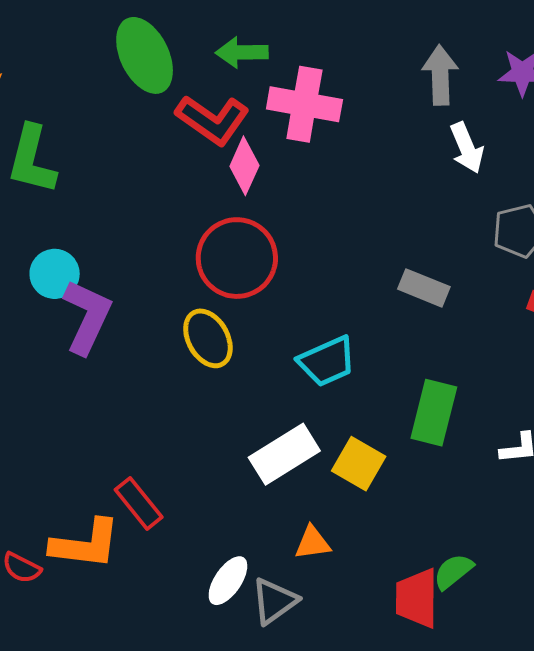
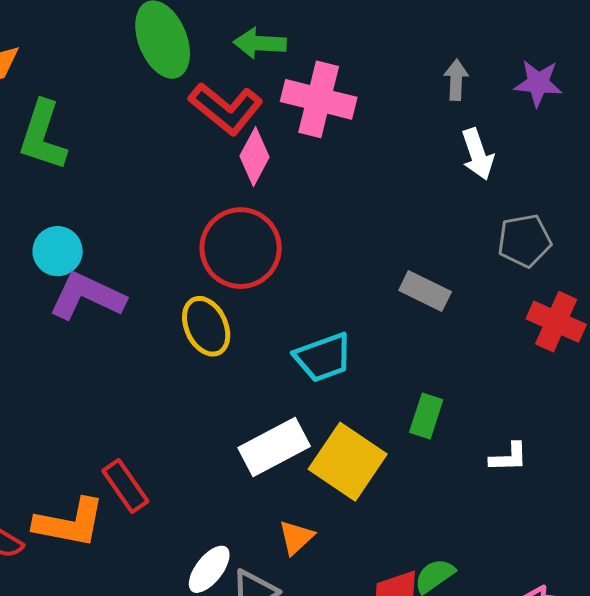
gray arrow: (440, 75) -> (456, 80), size x0.7
purple L-shape: (87, 317) -> (87, 296), turned -94
green rectangle: (434, 413) -> (426, 416), size x0.7
yellow square: (359, 464) -> (348, 462), size x1.4
orange triangle: (313, 543) -> (296, 537), turned -39

